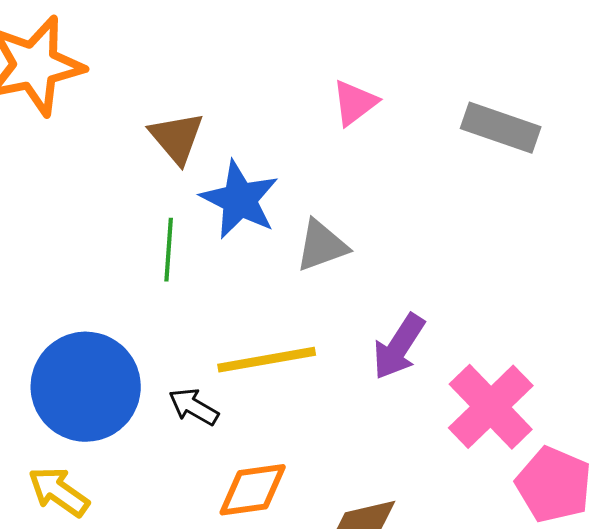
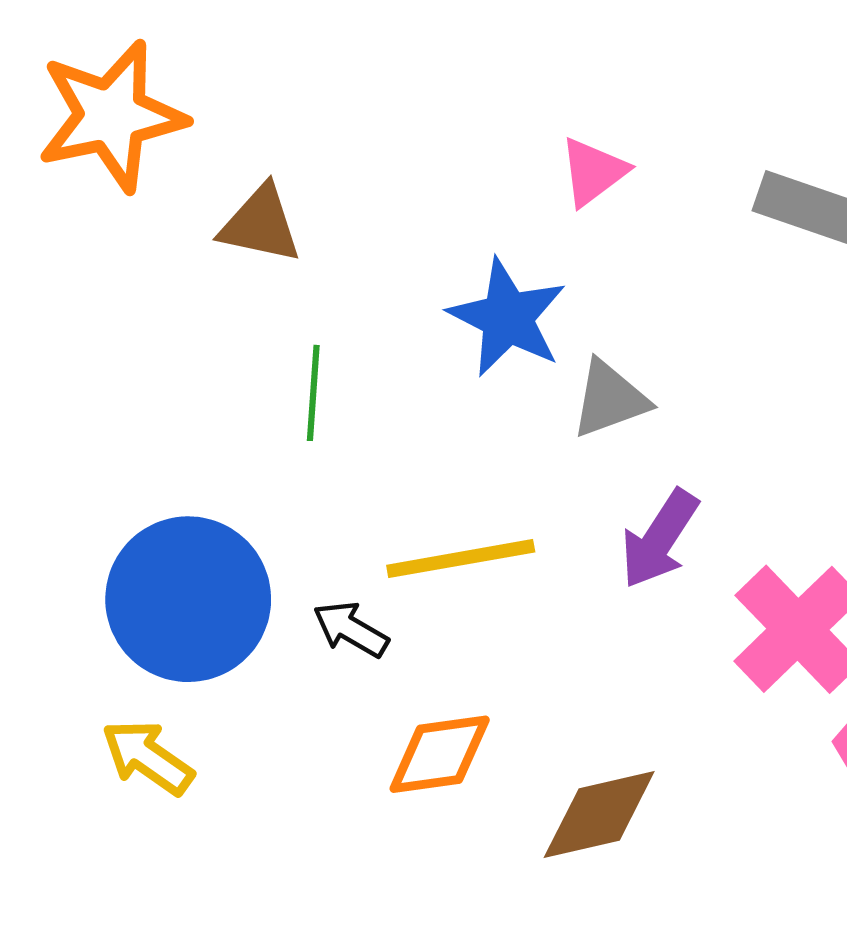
brown triangle: (177, 138) -> (260, 224), moved, turned -38
blue star: (240, 200) -> (507, 318), moved
gray triangle: (322, 246) -> (610, 399), moved

